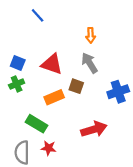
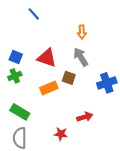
green rectangle: (36, 124) -> (20, 112), moved
red arrow: (94, 129) -> (85, 117), size x0.7
red star: (49, 148) -> (61, 134), moved

